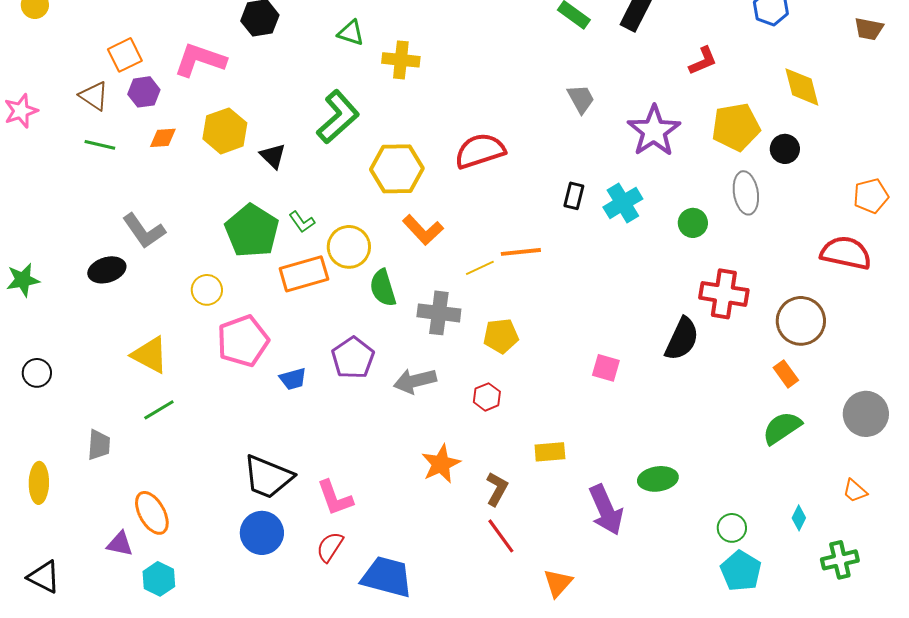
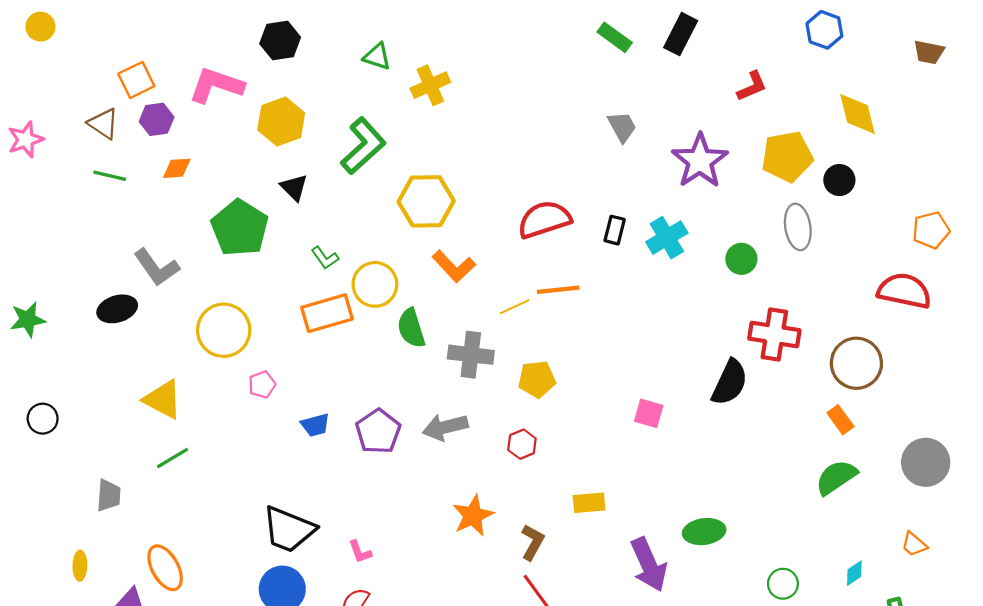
yellow cross: (401, 60) -> (430, 85), turned -30
yellow hexagon: (225, 131) -> (281, 121), moved
red semicircle: (480, 151) -> (544, 219), moved
green pentagon: (252, 231) -> (240, 228), moved
yellow circle: (207, 290) -> (224, 330), size x1.6
pink pentagon: (243, 341) -> (262, 385), size x0.5
purple pentagon: (353, 358) -> (378, 431), moved
yellow ellipse: (39, 483) -> (80, 566), moved, size x0.7
pink L-shape: (335, 498) -> (360, 552), size x0.6
cyan diamond: (799, 518) -> (854, 573), turned 30

